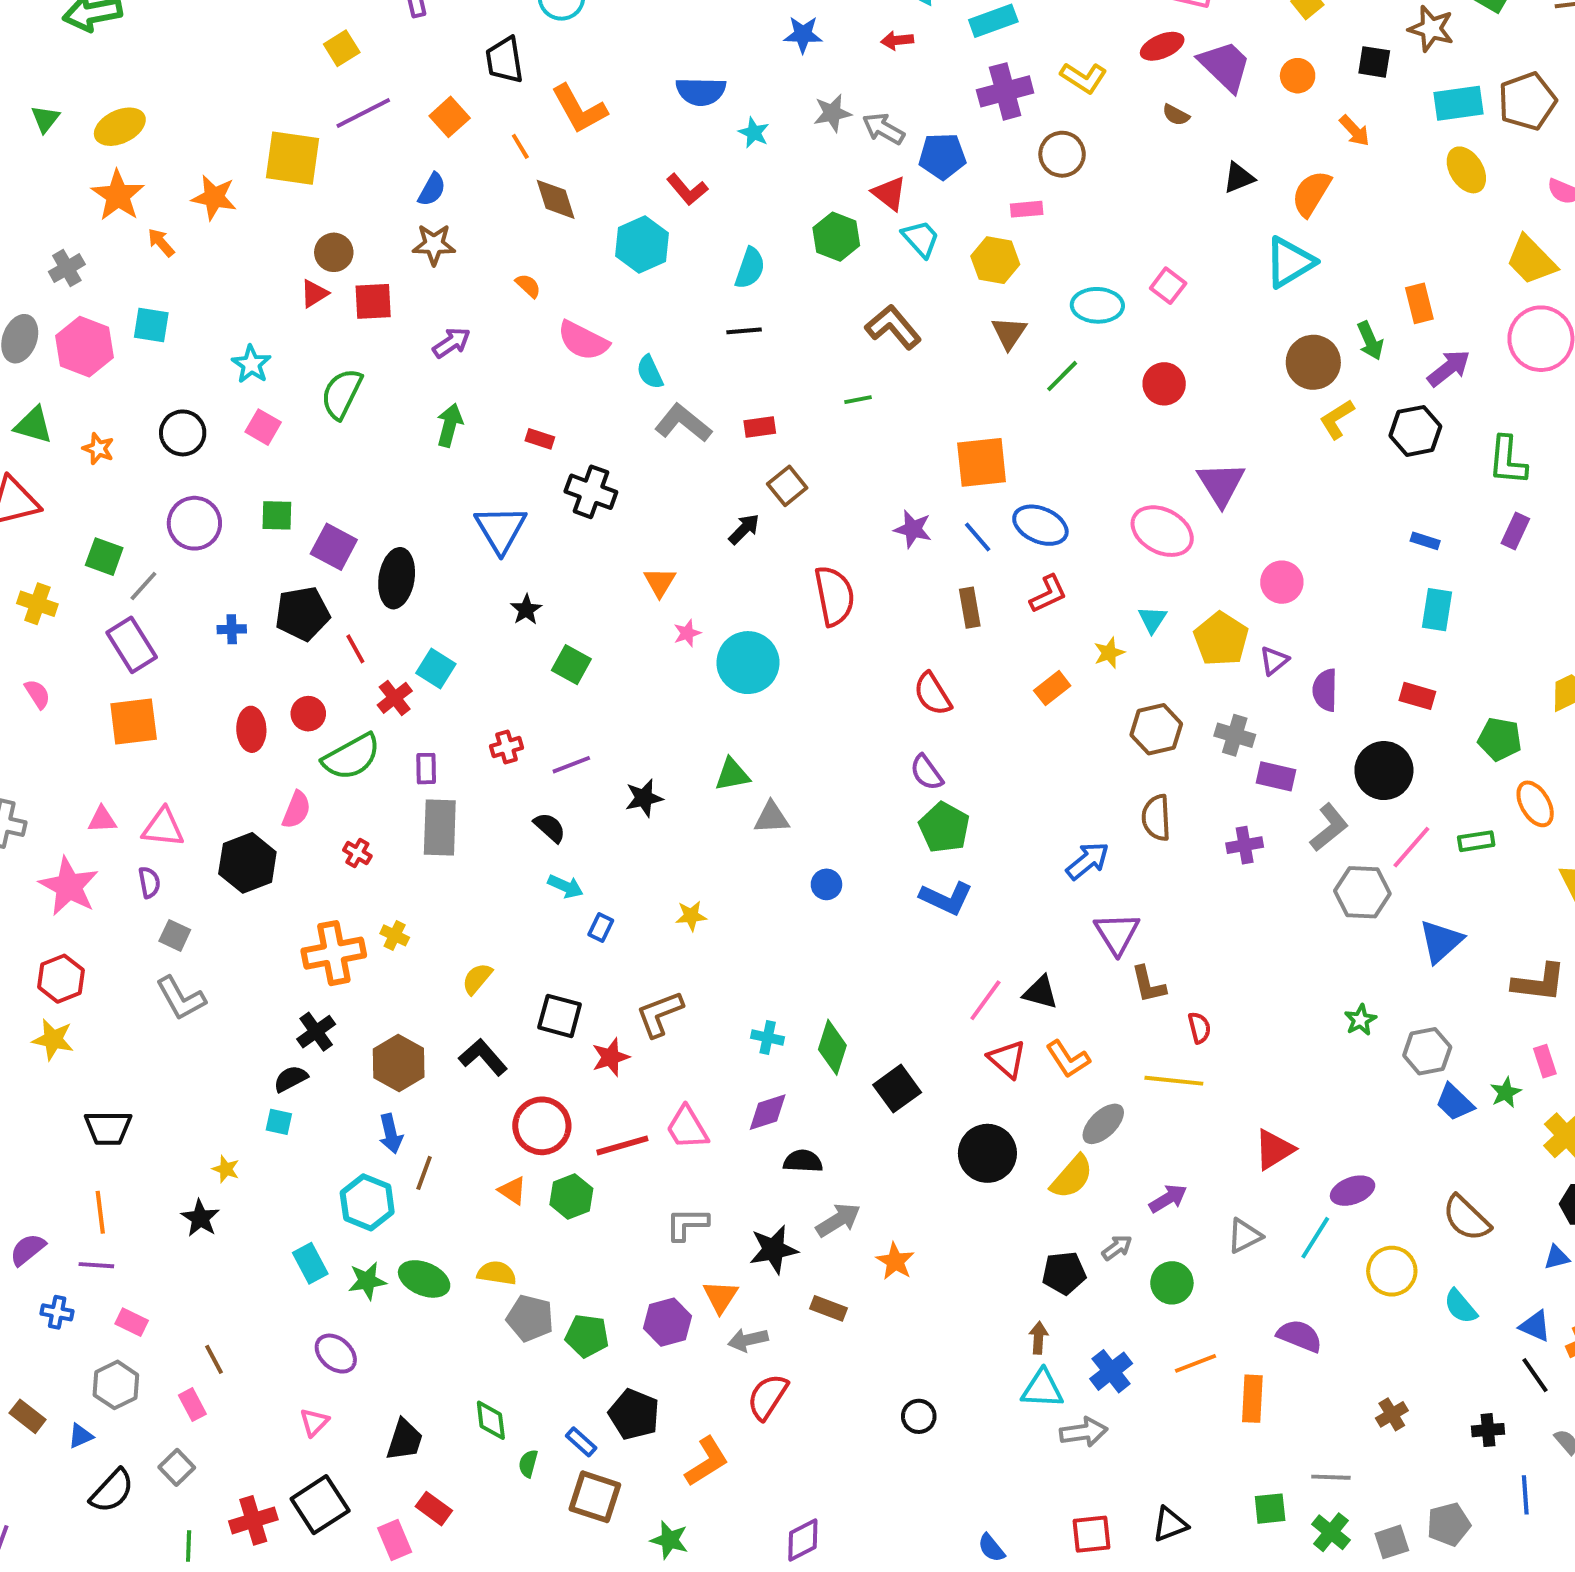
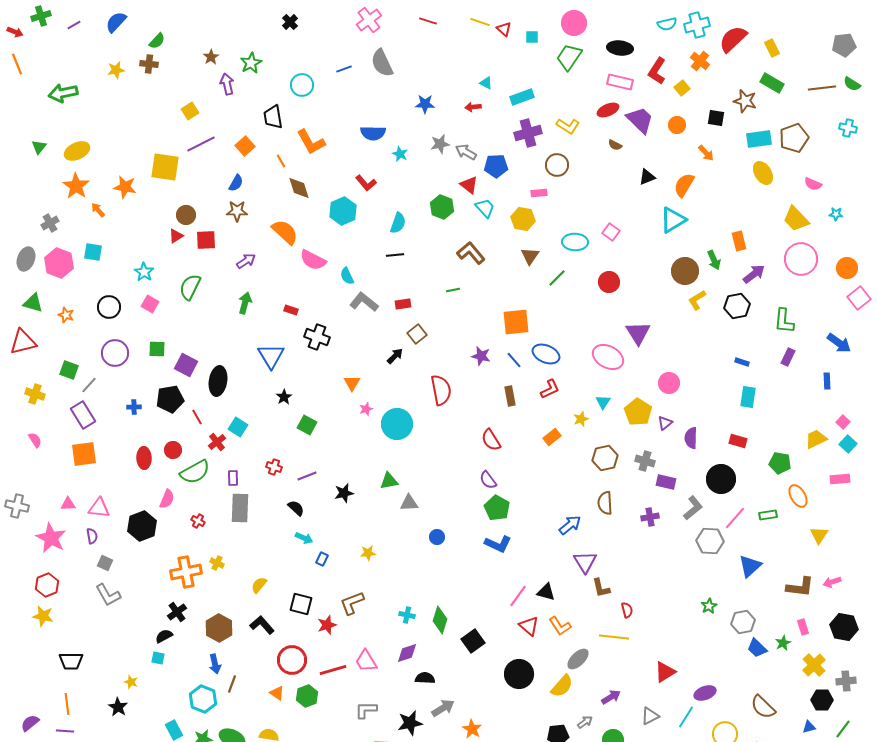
orange semicircle: (528, 286) -> (285, 232), size x2.0
red cross: (507, 747) -> (274, 467), turned 35

